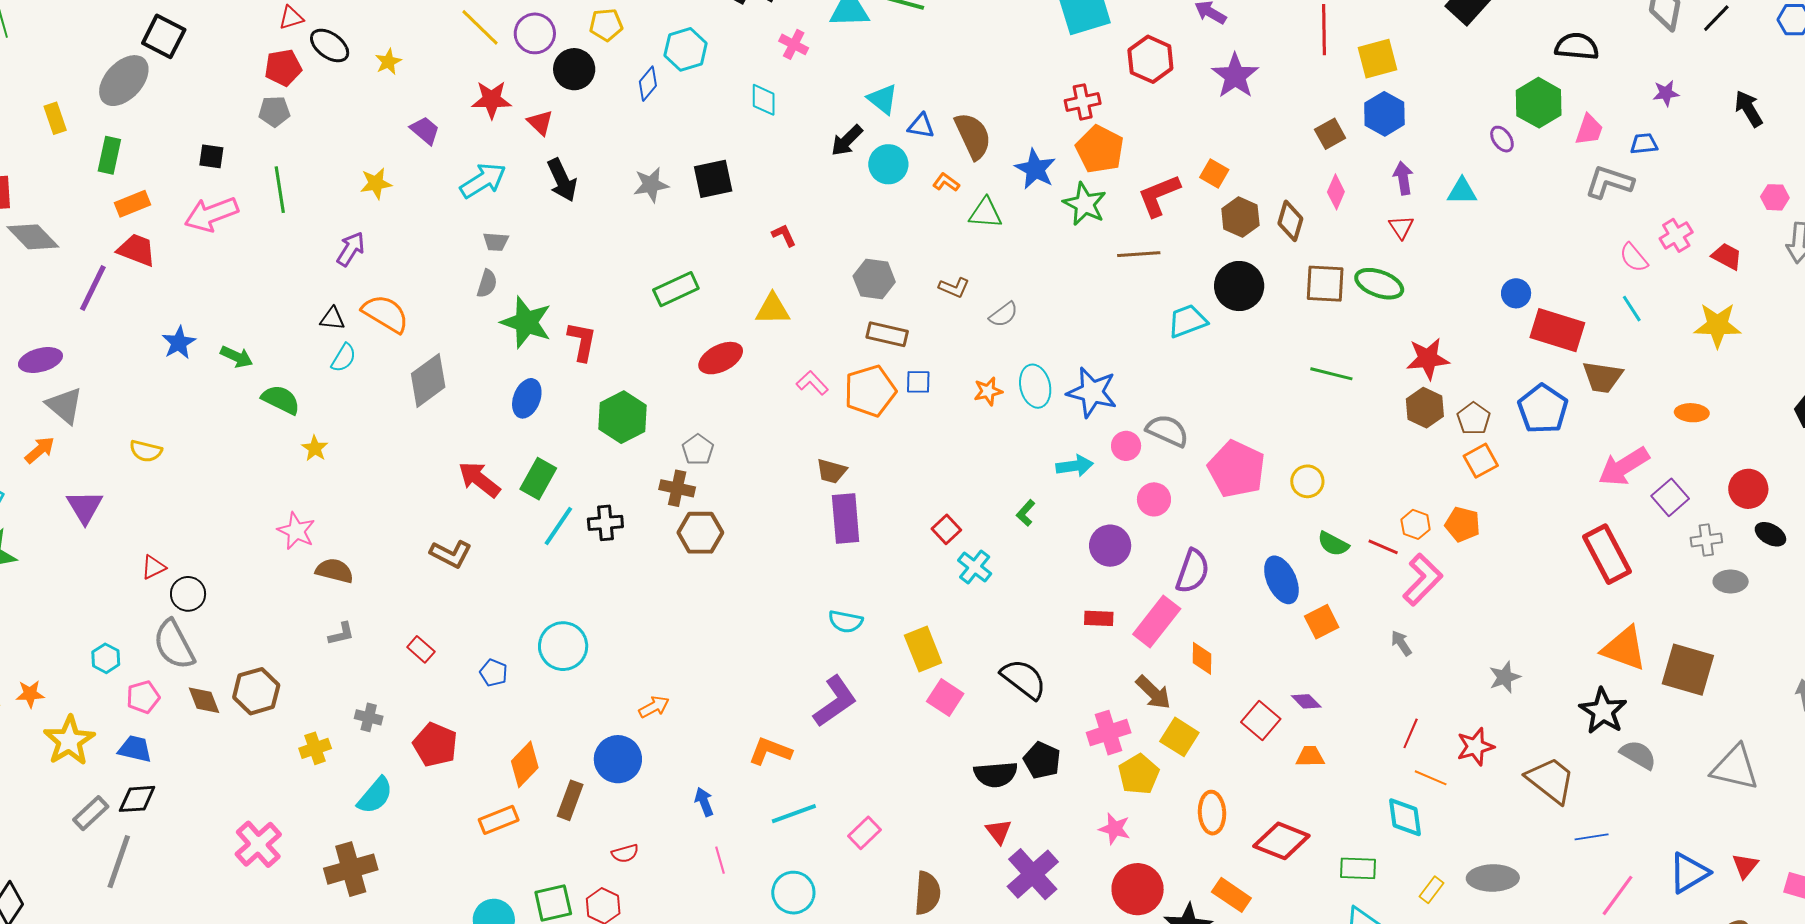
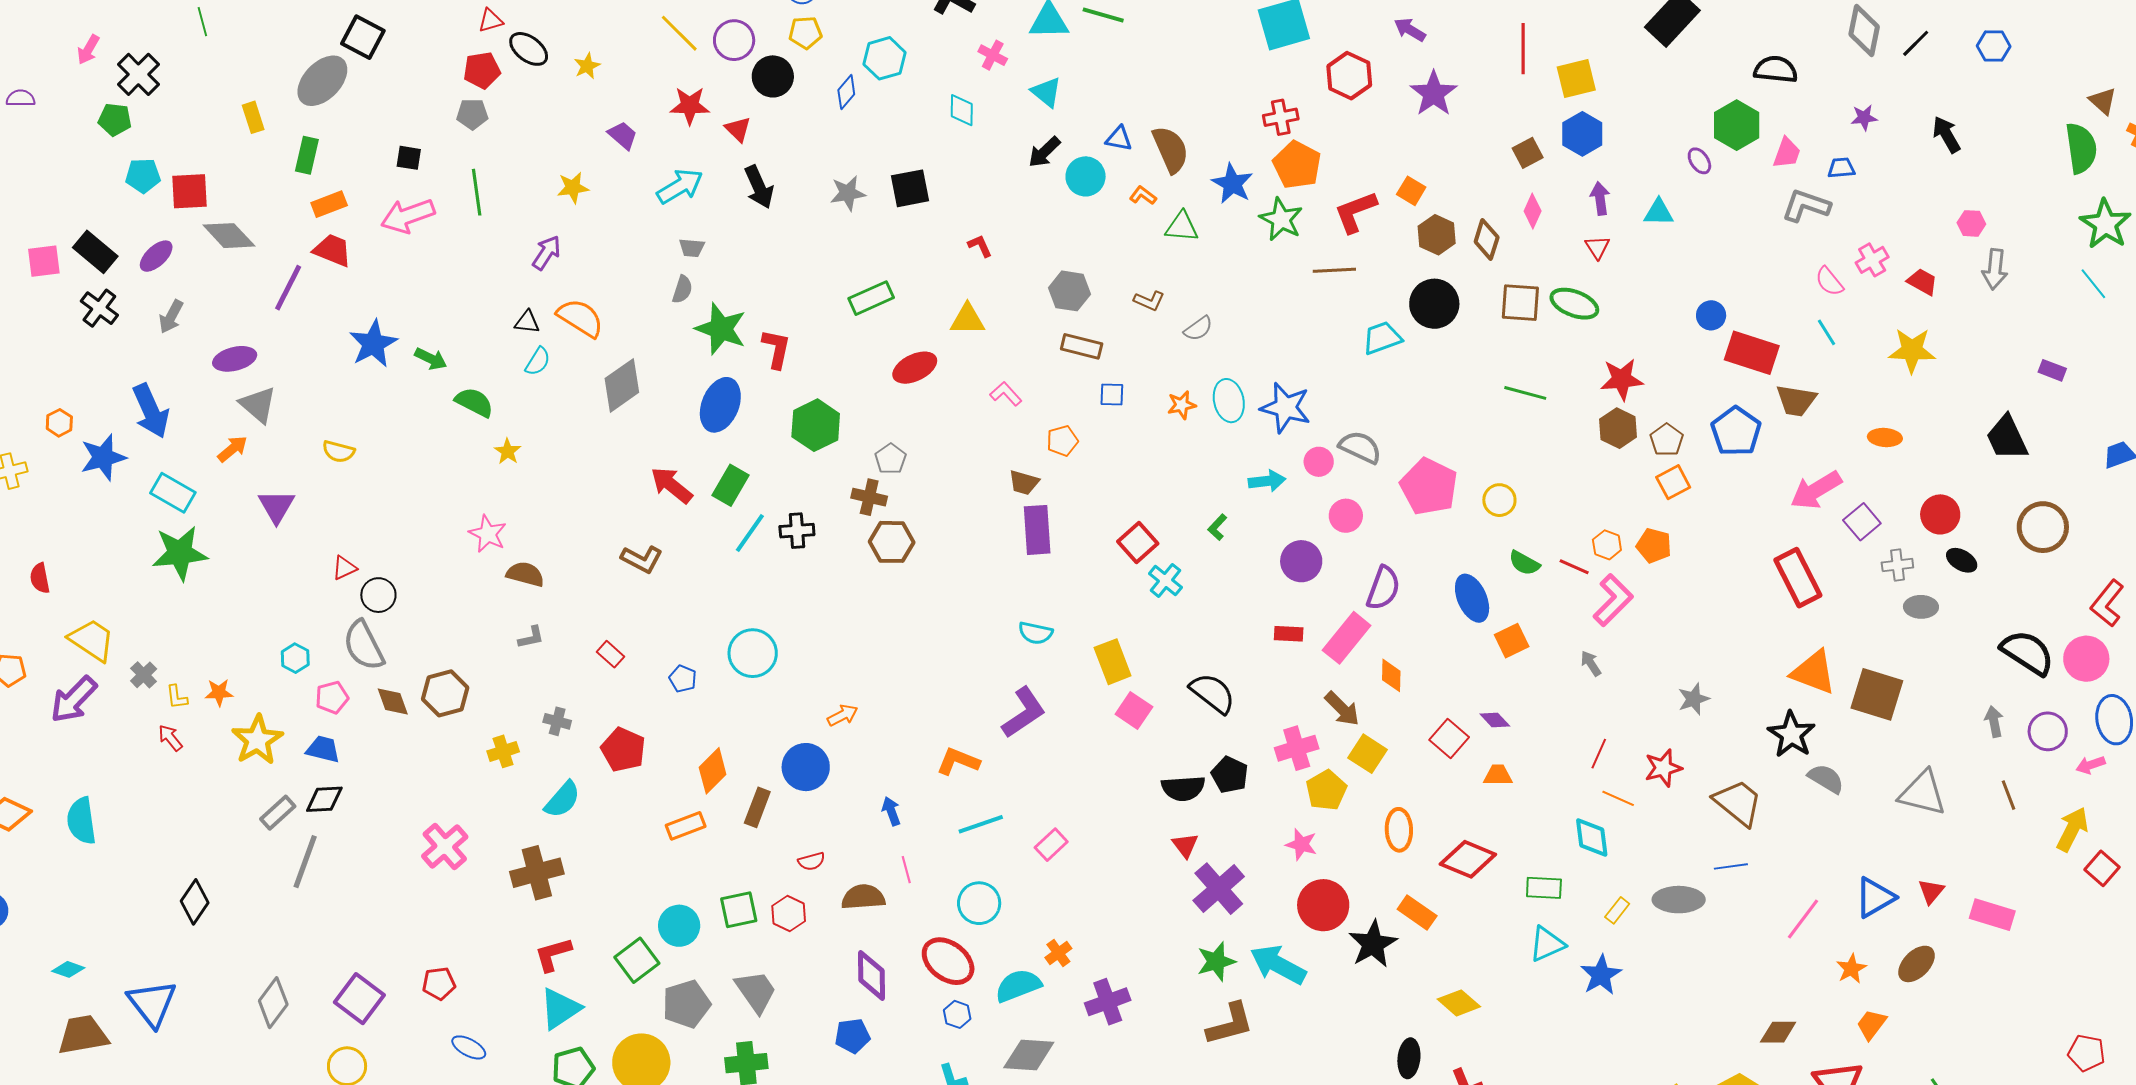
cyan triangle: (883, 99) -> (1046, 92), moved
blue star: (179, 343) -> (373, 344), size x1.4
orange pentagon: (870, 391) -> (1062, 441), moved, size x0.6
blue ellipse: (527, 398) -> (720, 405), size x1.4
red square: (946, 529) -> (1138, 542), size x1.4
blue line: (1592, 837) -> (1731, 866), moved
brown semicircle: (927, 893) -> (863, 897), moved, turned -99

